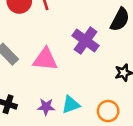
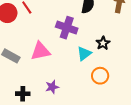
cyan triangle: (71, 105) -> (84, 54), moved

